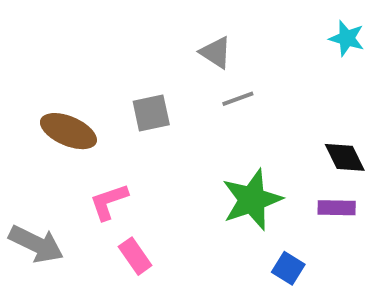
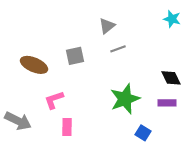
gray triangle: (216, 52) -> (107, 26), turned 48
pink rectangle: (135, 256) -> (67, 127), turned 36

